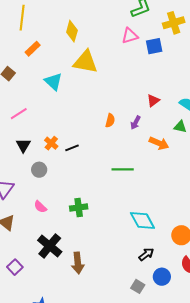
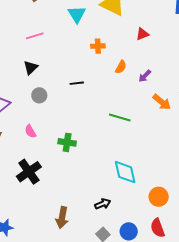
red triangle: (153, 101) -> (142, 34), moved
orange cross: (51, 143) -> (98, 46), moved, turned 32
black arrow: (146, 254) -> (103, 204), moved
brown arrow: (78, 263) -> (62, 218), moved

